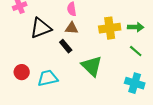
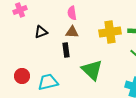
black triangle: (41, 28) -> (41, 32), size x0.6
black rectangle: (66, 46) -> (66, 50), turned 32

